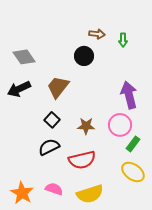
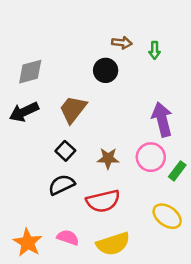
gray diamond: (24, 57) -> (30, 72), turned -70
green rectangle: (133, 144) -> (177, 171), moved

